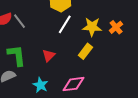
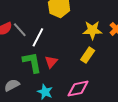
white line: (65, 24) -> (38, 37), moved
green L-shape: (17, 55) -> (32, 62), moved

